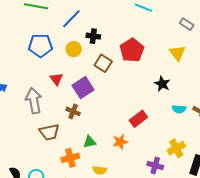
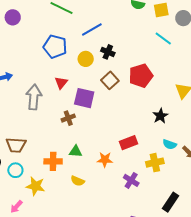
purple square: (83, 88) -> (84, 98), turned 30
brown cross: (73, 111) -> (68, 118), turned 32
brown trapezoid: (49, 132) -> (16, 145), moved
yellow cross: (176, 148) -> (155, 163), moved
purple cross: (155, 165) -> (131, 180), moved

